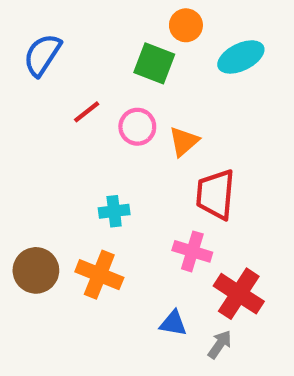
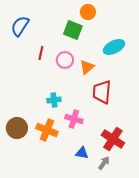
cyan ellipse: (241, 57) -> (114, 47), moved
red line: (87, 112) -> (41, 53), turned -40
pink cross: (192, 251) -> (74, 119), moved

